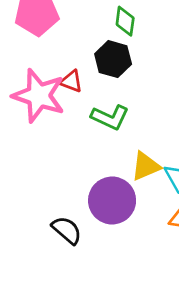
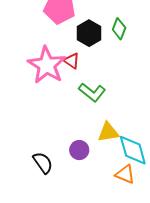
black hexagon: (113, 59) -> (89, 33), moved
purple circle: (112, 201) -> (79, 150), size x0.6

